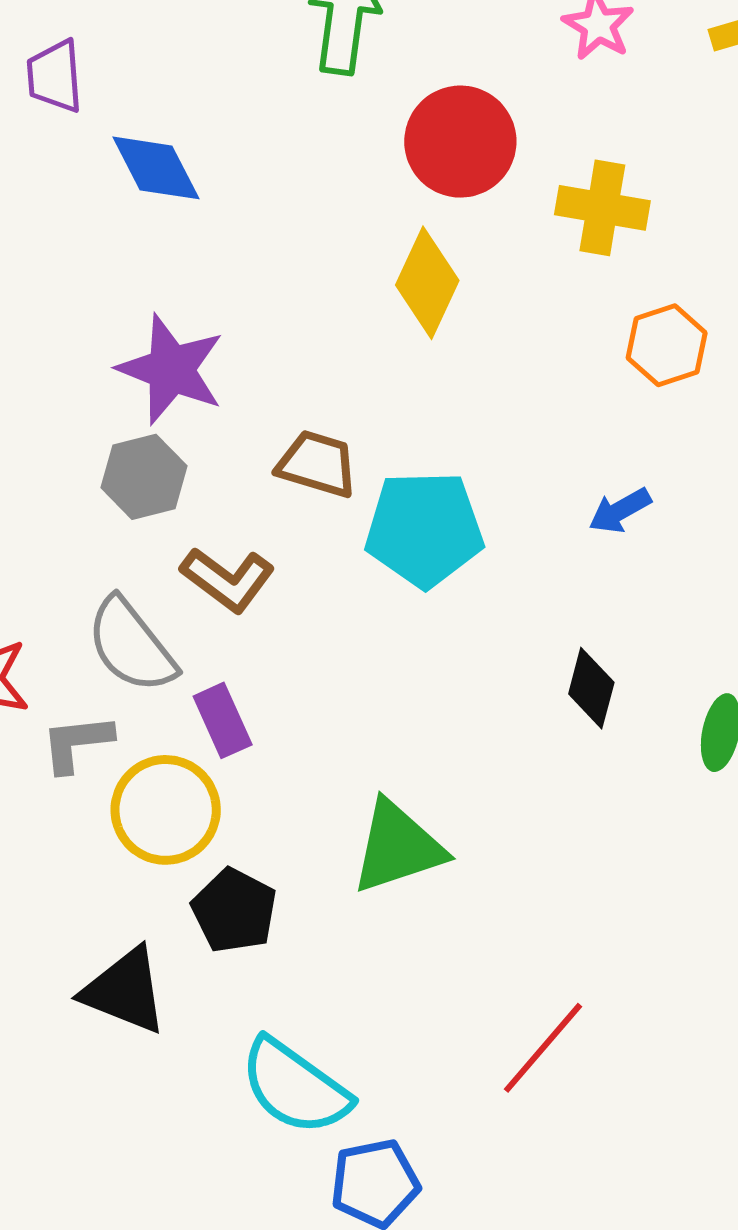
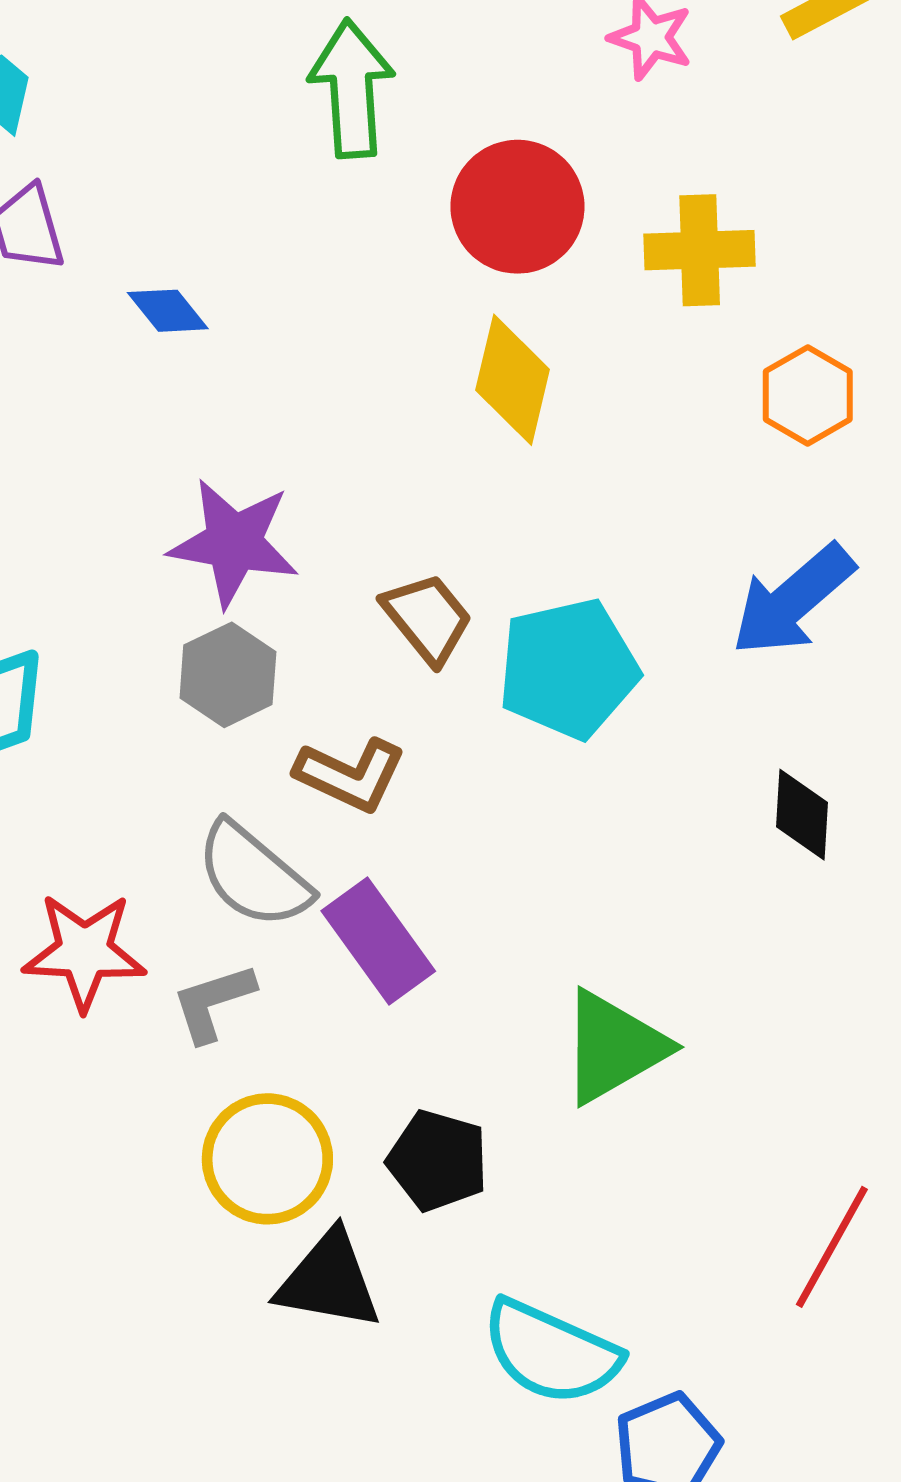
blue diamond: (156, 168) -> (168, 311), size x0.7
brown trapezoid: (317, 464) -> (428, 618), turned 46
blue arrow: (620, 511) -> (793, 600), size x1.8
purple rectangle: (223, 720) -> (378, 941), size x1.4
yellow circle: (166, 810) -> (267, 1159), moved

